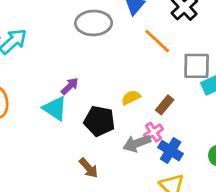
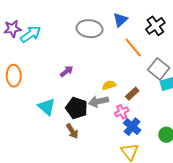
gray square: (197, 66) -> (159, 69), turned 30
cyan triangle: (55, 108) -> (47, 107), moved
black pentagon: (99, 121) -> (77, 108), moved
gray arrow: (137, 143) -> (98, 101), moved

